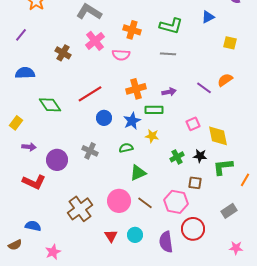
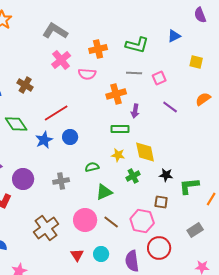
orange cross: (132, 30) -> (98, 49), turned -30
brown cross: (63, 53) -> (25, 85), moved
orange semicircle: (225, 80) -> (203, 99), moved
orange cross: (136, 89) -> (116, 94), moved
purple arrow: (169, 92) -> (135, 111), turned 112
blue star: (132, 121) -> (44, 140), moved
pink square: (193, 124) -> (159, 78), moved
yellow diamond: (218, 136) -> (145, 152), moved
gray cross: (90, 151) -> (61, 181), moved, turned -35
green cross: (177, 157) -> (133, 176), moved

